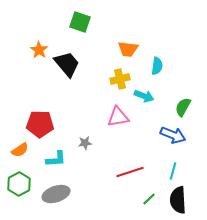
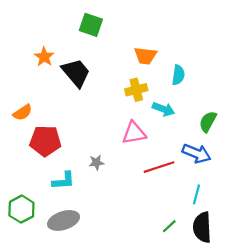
orange semicircle: (20, 150) -> (23, 112), moved
red line: (130, 172) -> (159, 167), moved

